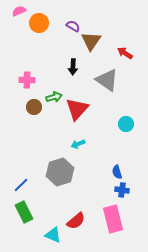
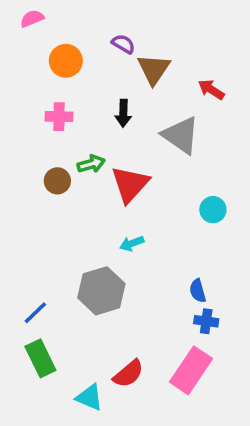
orange circle: (39, 23) -> (66, 61), moved
pink cross: (27, 80) -> (59, 117), moved
pink rectangle: (113, 219) -> (191, 370), turned 48

